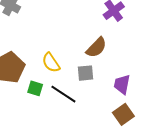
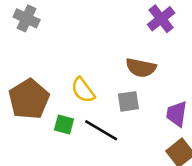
brown semicircle: (96, 48) -> (141, 68), turned 60

